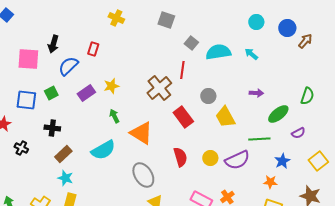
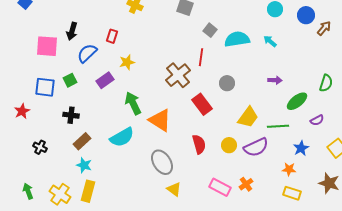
yellow star: (111, 86) -> (127, 62), moved
green arrow: (114, 116) -> (133, 103), size x1.6
yellow trapezoid: (225, 117) -> (248, 117), moved, turned -115
black cross: (21, 148) -> (40, 147), moved

